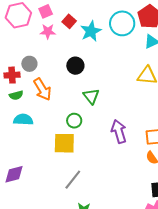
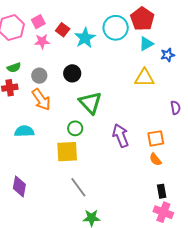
gray circle: (29, 64) -> (39, 76), moved
green semicircle: (16, 95) -> (14, 68), moved
green triangle: (91, 96) -> (90, 103), size x1.4
purple diamond: (14, 174) -> (19, 186), turned -60
gray line: (73, 180) -> (78, 187), turned -70

